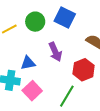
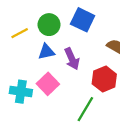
blue triangle: (28, 63) -> (46, 52), moved
pink square: (32, 91) -> (48, 84), moved

